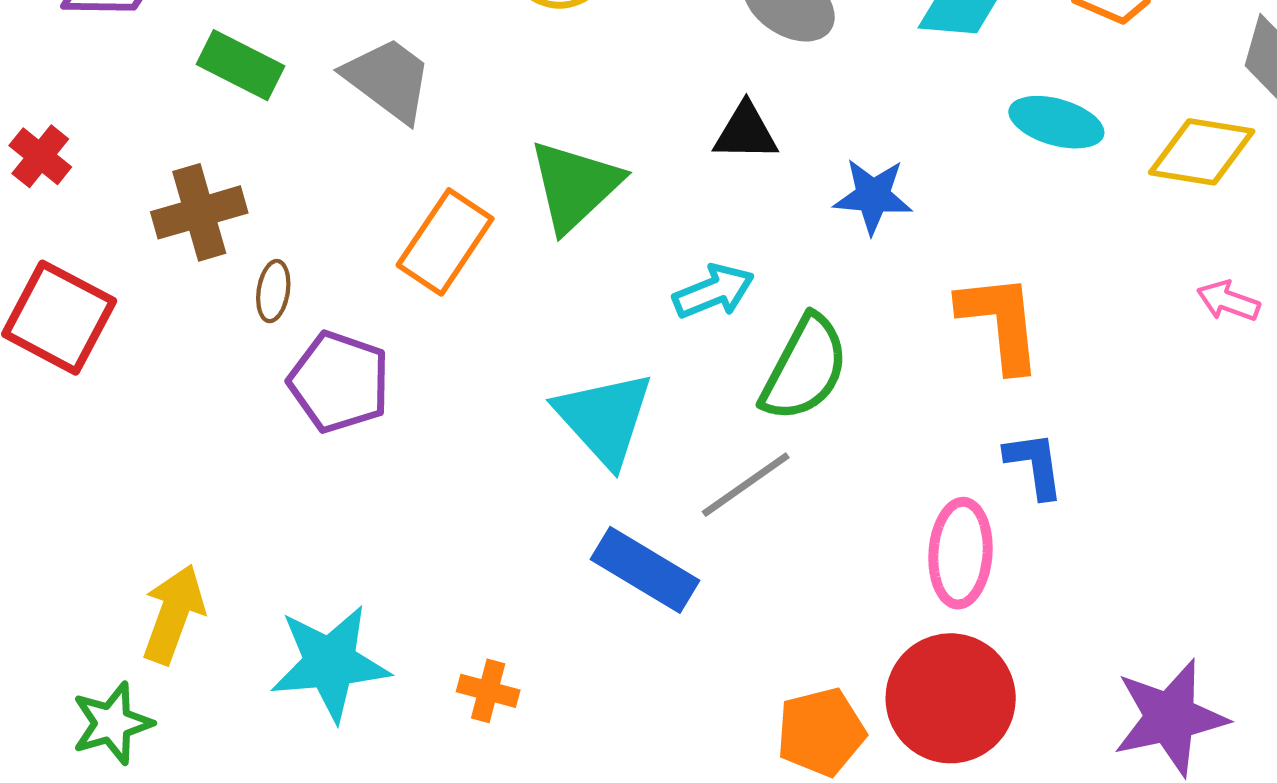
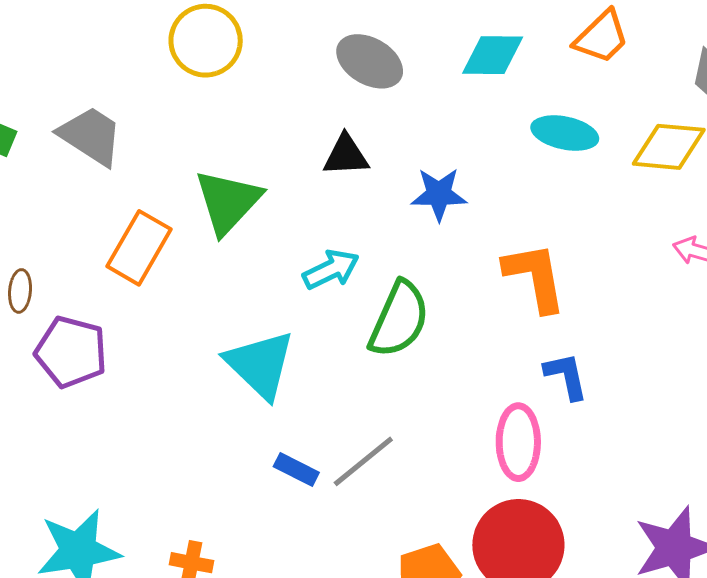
gray line: (746, 485) -> (363, 461), moved
blue rectangle: (645, 570) -> (296, 469), size x0.6

